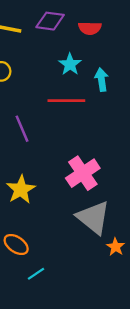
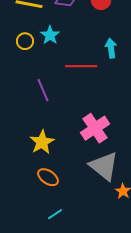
cyan star: (70, 64) -> (50, 35), moved
orange ellipse: (16, 244) -> (48, 177), moved

